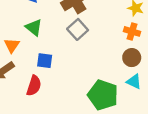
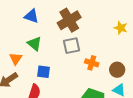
gray square: (78, 29) -> (71, 46), turned 30
orange cross: (132, 31) -> (92, 63), moved

